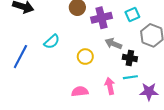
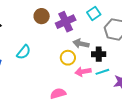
yellow circle: (85, 57) -> (68, 58), moved
pink arrow: (110, 86) -> (83, 72), moved, turned -77

